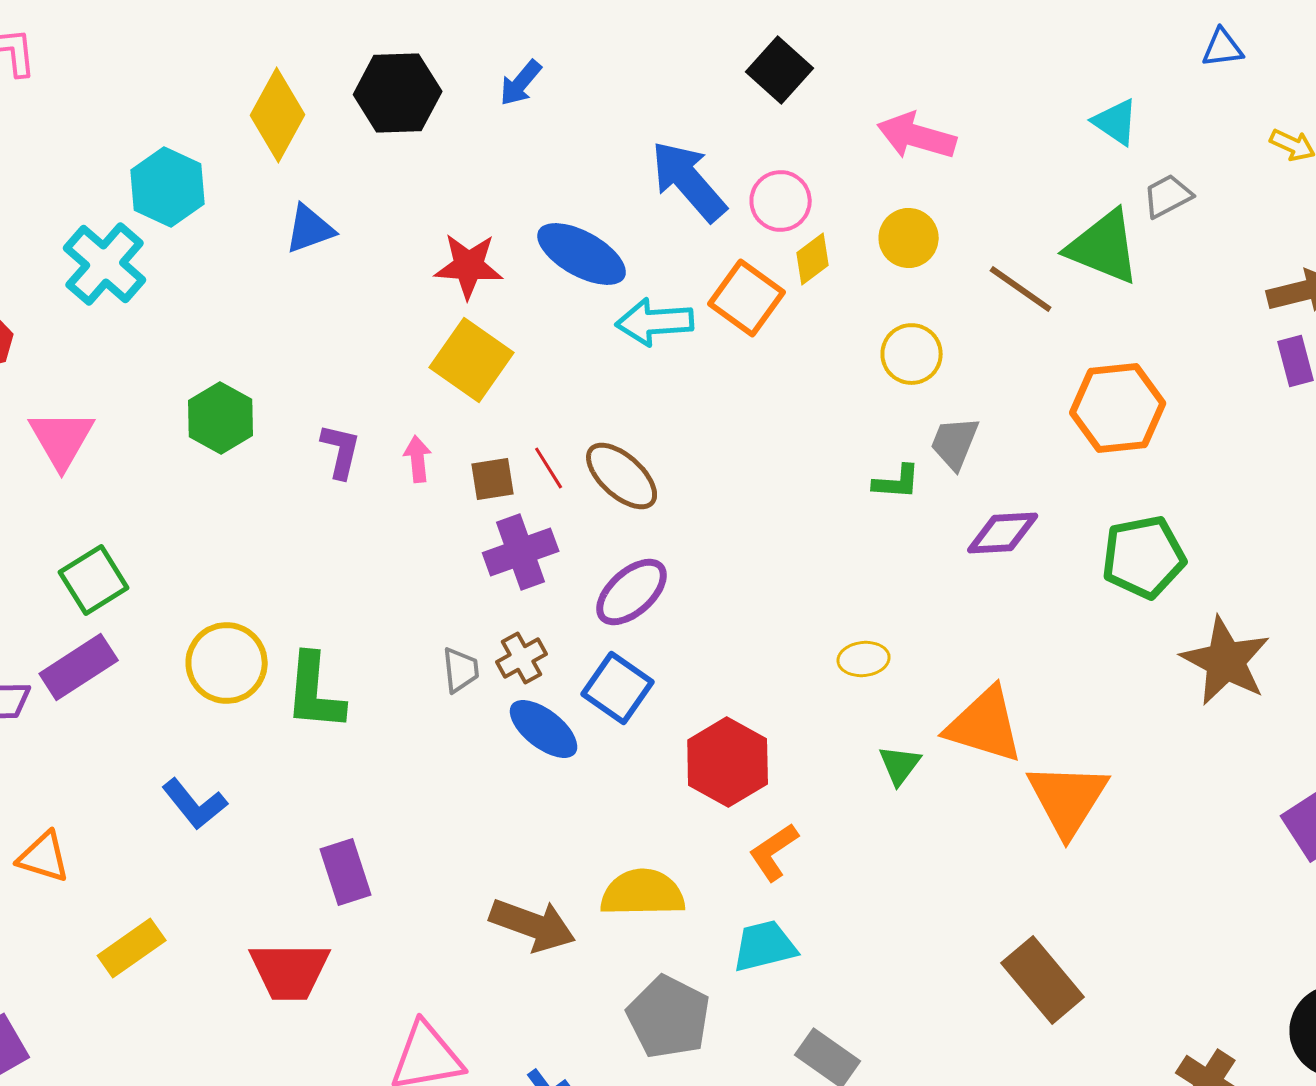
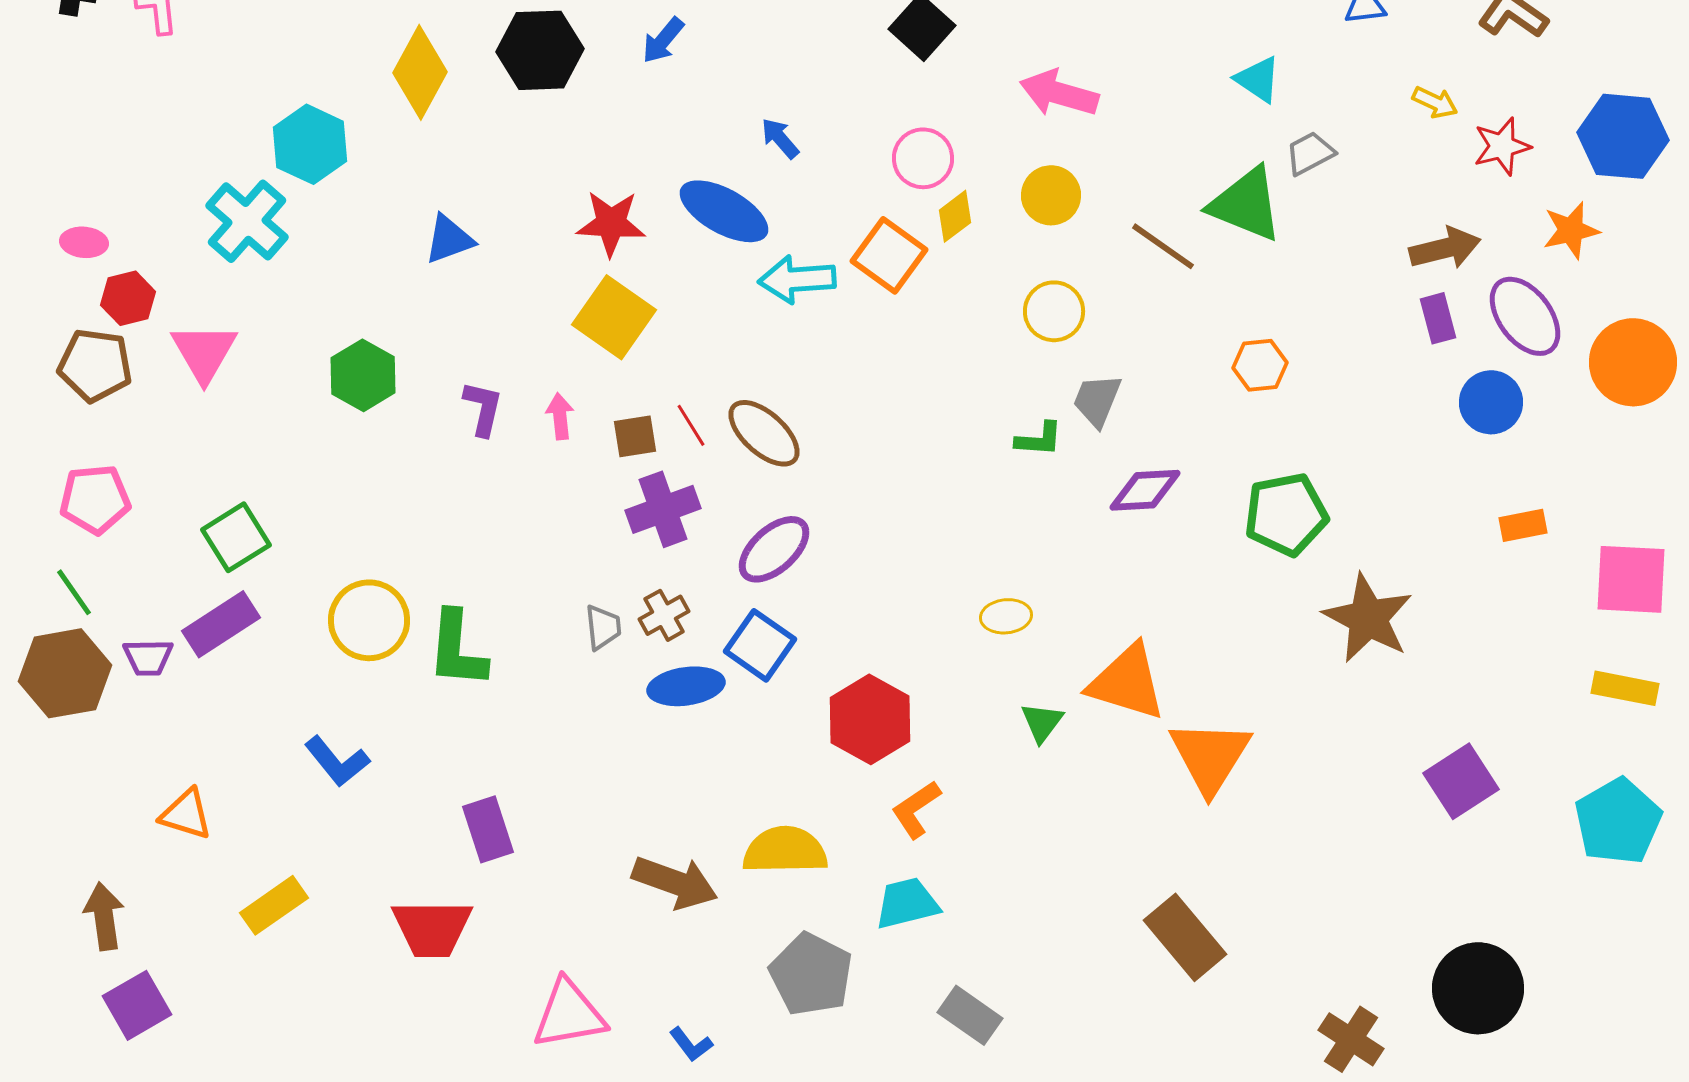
blue arrow: (689, 181) -> (780, 138), moved, size x0.5
blue triangle: (310, 229) -> (449, 239), moved
orange hexagon: (1118, 408) -> (1260, 365), size x0.6
pink triangle: (62, 439) -> (204, 352), moved
blue ellipse: (544, 729) -> (686, 686), turned -46

